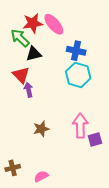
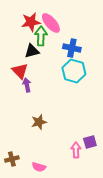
green arrow: (20, 38) -> (41, 36), moved, turned 48
pink arrow: (80, 126) -> (76, 150), moved, size x0.7
purple square: (95, 139) -> (90, 142), moved
pink semicircle: (41, 176) -> (39, 167), turned -136

